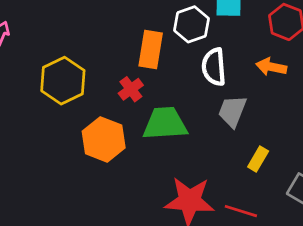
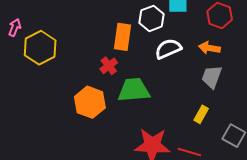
white semicircle: (214, 67) -> (168, 49), turned 72
yellow hexagon: (63, 81) -> (40, 48), moved
gray trapezoid: (232, 111) -> (212, 77), moved

